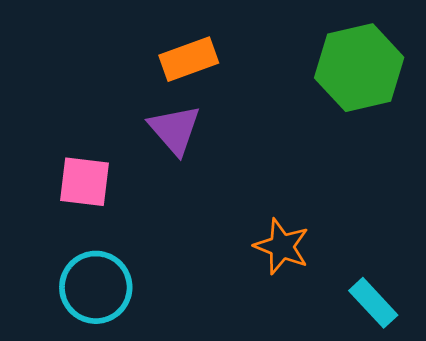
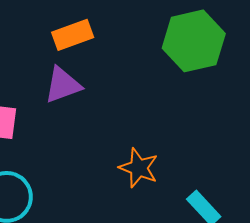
purple triangle: (175, 130) -> (63, 85), turned 51

